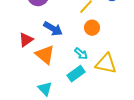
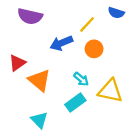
blue arrow: (53, 29) -> (61, 43), moved, turned 126

